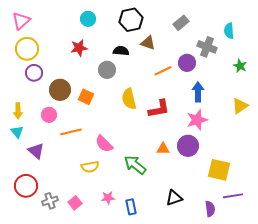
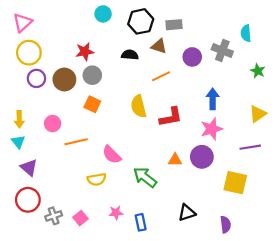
cyan circle: (88, 19) -> (103, 14), moved
gray rectangle: (181, 23) -> (174, 25), moved, turned 35
purple circle: (187, 63) -> (192, 57), moved
gray circle: (107, 70) -> (92, 75), moved
orange line: (163, 71) -> (161, 76), moved
brown circle: (60, 90) -> (64, 79), moved
purple triangle: (36, 151) -> (29, 168), moved
purple line: (233, 196) -> (250, 147), moved

